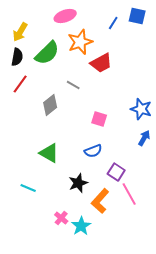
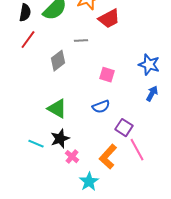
gray line: (73, 85) -> (81, 41), turned -32
black star: (78, 183) -> (60, 139), moved
pink cross: (61, 218) -> (72, 157), moved

